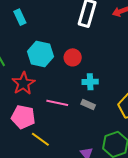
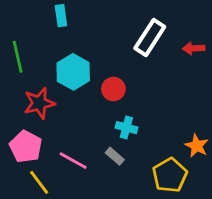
pink line: (57, 103) -> (73, 161), moved

